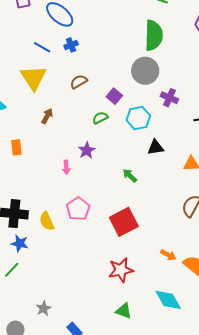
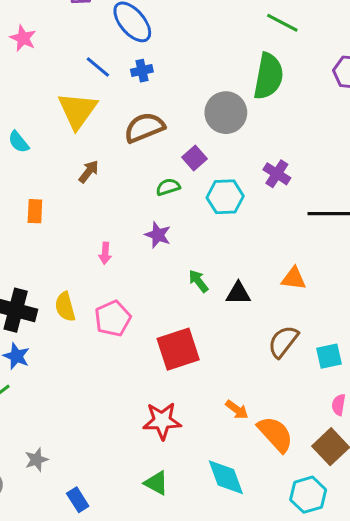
gray circle: (145, 71) -> (226, 113), moved
brown semicircle: (79, 82) -> (144, 128), size x1.5
black triangle: (156, 147) -> (238, 293), moved
purple star: (87, 150) -> (158, 235), moved, turned -30
yellow semicircle: (47, 221) -> (65, 307), moved

